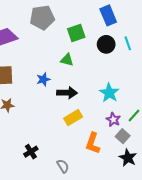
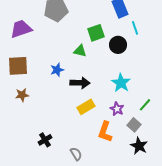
green square: (76, 33) -> (96, 33), moved
cyan line: (128, 43) -> (135, 28), moved
black circle: (106, 44) -> (118, 45), moved
purple star: (113, 120) -> (117, 109), moved

